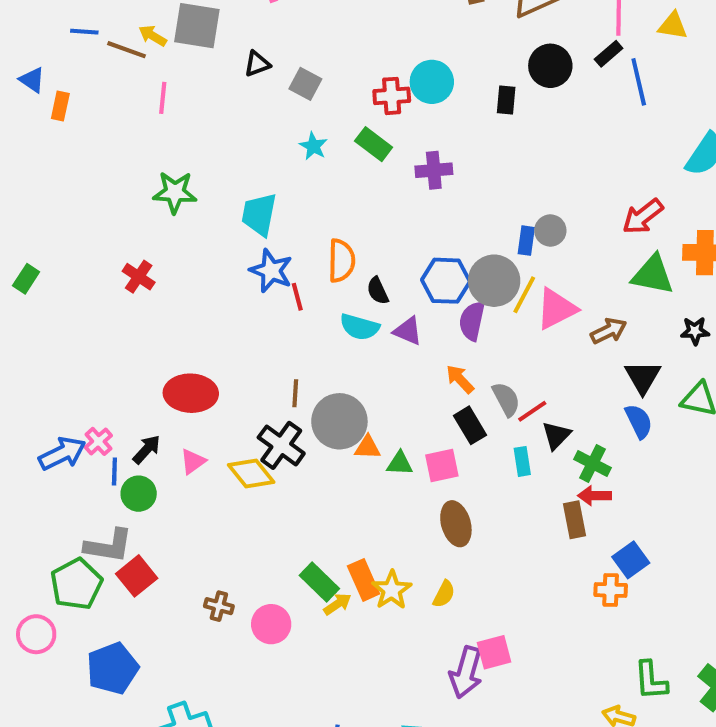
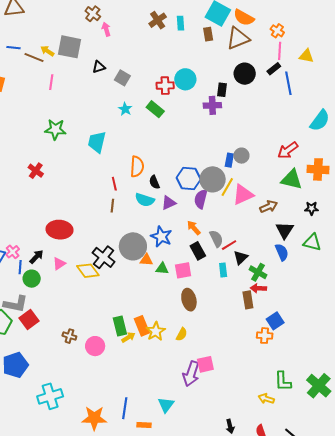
purple cross: (434, 170) -> (212, 105), moved
blue star: (271, 271) -> (161, 237), moved
purple triangle: (408, 331) -> (169, 203), turned -49
brown line: (295, 393) -> (112, 206), moved
green rectangle: (319, 582) -> (120, 326), turned 30

